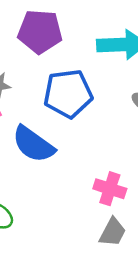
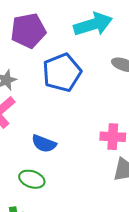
blue semicircle: (33, 144) -> (44, 144), moved, size x0.7

